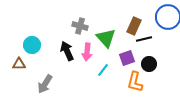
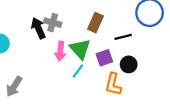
brown rectangle: (134, 26) -> (96, 23), moved
green triangle: (106, 38) -> (80, 49), moved
black arrow: (67, 51) -> (38, 28), moved

